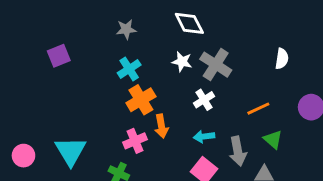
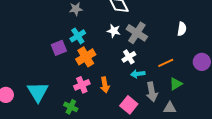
purple square: (59, 56) -> (59, 48), moved
orange arrow: (161, 126) -> (105, 85), moved
cyan arrow: (204, 136) -> (138, 74), moved
green triangle: (273, 139) -> (176, 84), turned 48

